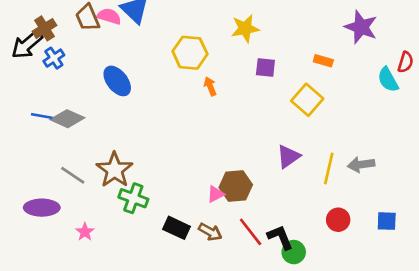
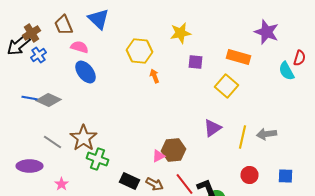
pink semicircle: (109, 16) -> (80, 47), moved
orange rectangle: (323, 61) -> (238, 57), size x1.6

